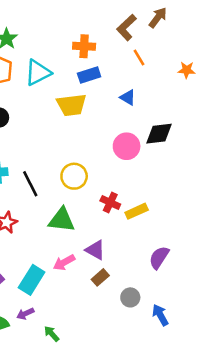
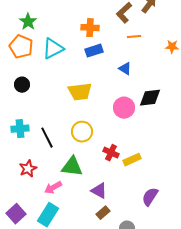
orange line: (139, 57) -> (134, 37), turned -64
yellow trapezoid: (72, 105) -> (80, 92), moved
pink arrow: (64, 262) -> (53, 188), moved

